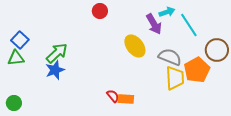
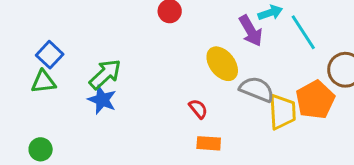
gray semicircle: (170, 57) -> (257, 89), moved
blue star: (55, 70) -> (102, 100), turned -30
red semicircle: (113, 96) -> (198, 109), moved

